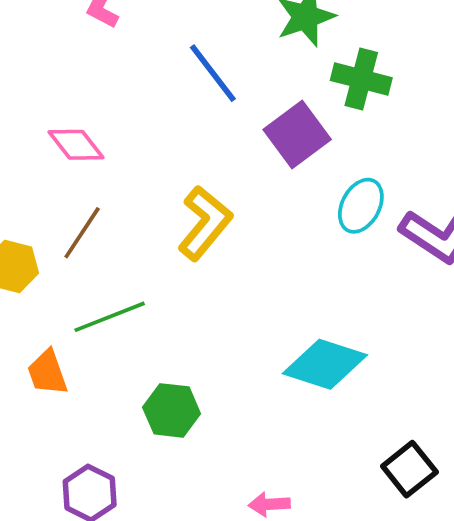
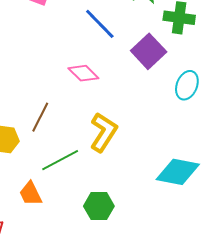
pink diamond: (76, 145) -> (83, 73), moved
yellow L-shape: (205, 223) -> (104, 132), moved

